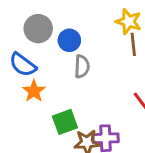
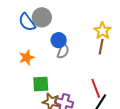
blue circle: (69, 40) -> (59, 40), moved
blue semicircle: (23, 65) -> (27, 22), moved

